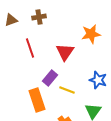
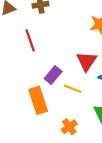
red triangle: (65, 52) -> (87, 61), moved

